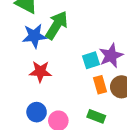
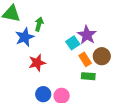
green arrow: (57, 25) -> (39, 24), size x0.6
green rectangle: (96, 116) -> (88, 76), moved

